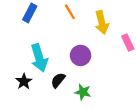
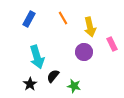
purple circle: (80, 55) -> (84, 52), moved
black star: (24, 81) -> (30, 84), moved

